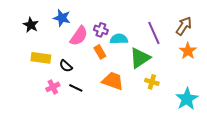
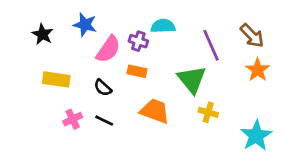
brown arrow: (184, 26) -> (252, 36), turned 102
cyan semicircle: (119, 39) -> (163, 26), moved
orange rectangle: (100, 52) -> (137, 71), turned -48
green triangle: (140, 58) -> (192, 79), turned -35
black semicircle: (66, 66) -> (103, 88), moved

